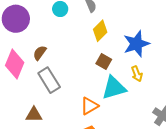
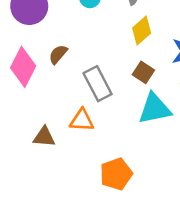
gray rectangle: (49, 80) -> (98, 84), moved
orange triangle: (89, 106) -> (82, 120), moved, turned 30

